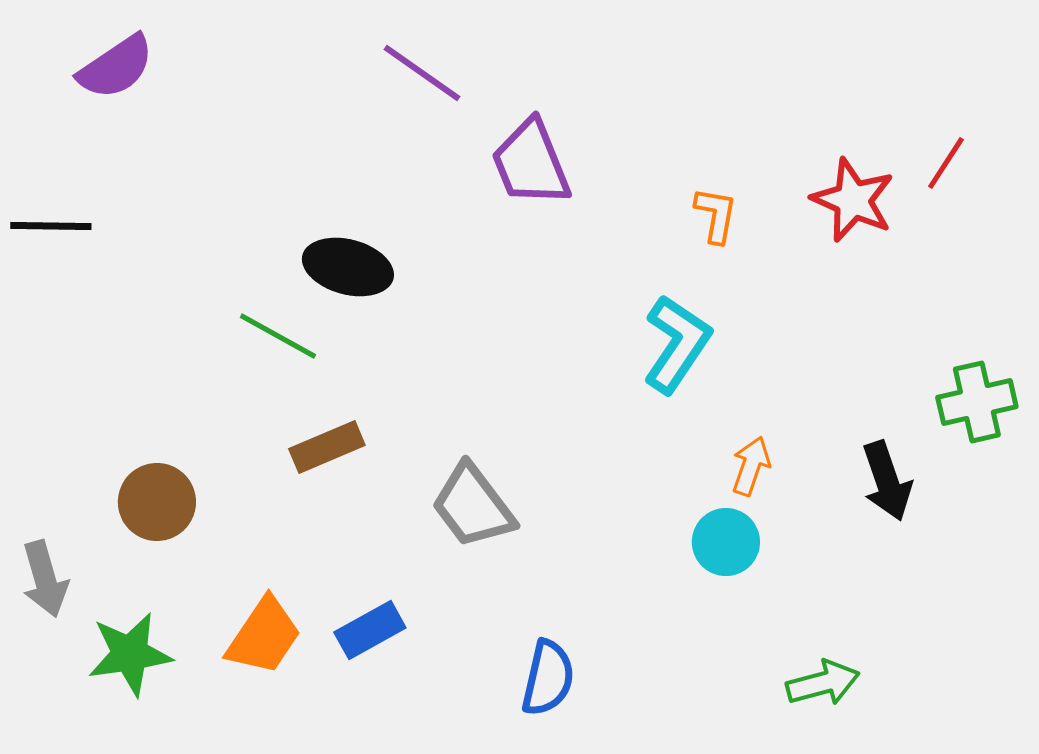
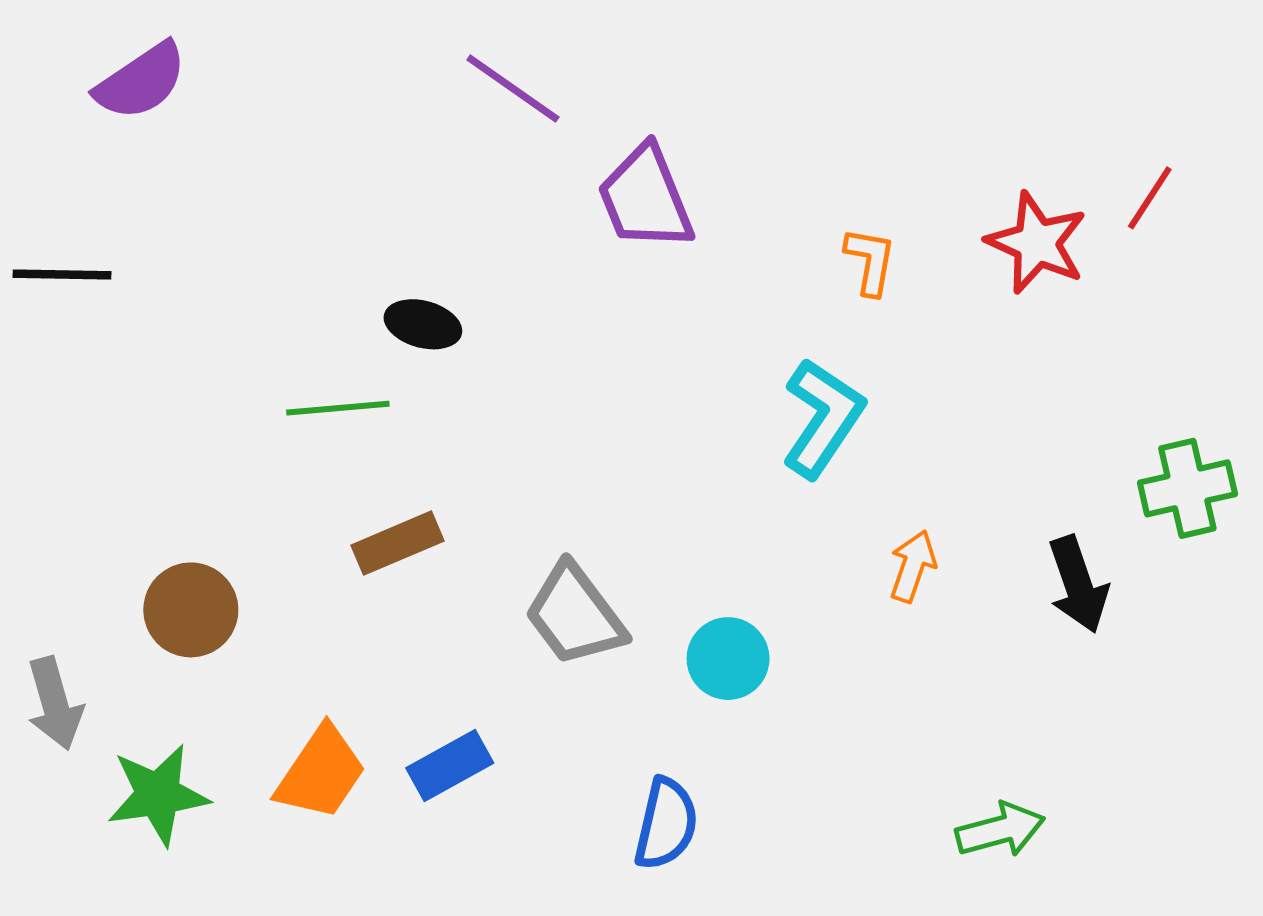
black ellipse: (348, 267) -> (423, 324), size x0.7
green line: (278, 336) -> (338, 408), turned -34
cyan circle: (726, 542) -> (728, 659), moved

